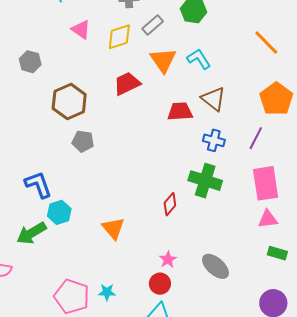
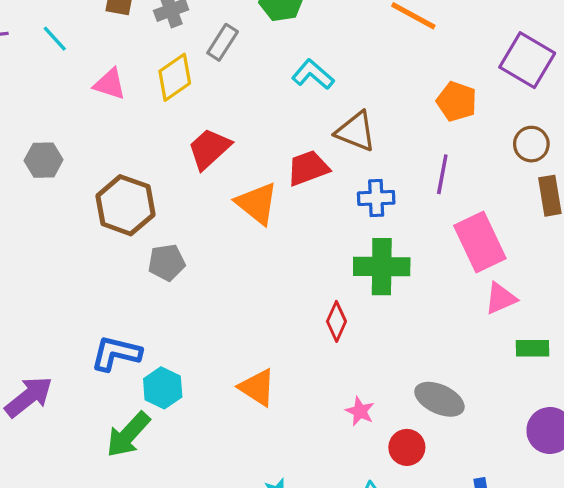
orange triangle: (163, 60) -> (257, 203), moved
orange pentagon: (276, 99) -> (457, 101), size x0.7
blue L-shape: (38, 185) -> (116, 353), turned -40
red circle: (160, 284) -> (407, 447), moved

